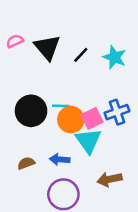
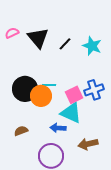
orange circle: (71, 120) -> (41, 96), moved
cyan triangle: (88, 141) -> (71, 113), turned -30
blue arrow: (60, 159) -> (58, 128), moved

